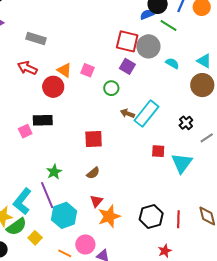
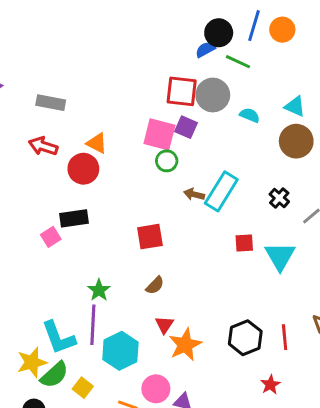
pink square: (87, 70) -> (159, 134), moved, size x1.6
purple line: (47, 195) -> (93, 325), turned 32
cyan L-shape: (22, 201) -> (59, 338), turned -52

